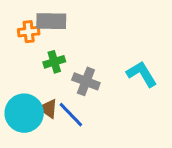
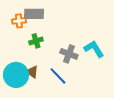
gray cross: (86, 81) -> (69, 54), moved
blue line: (71, 115) -> (58, 76), moved

